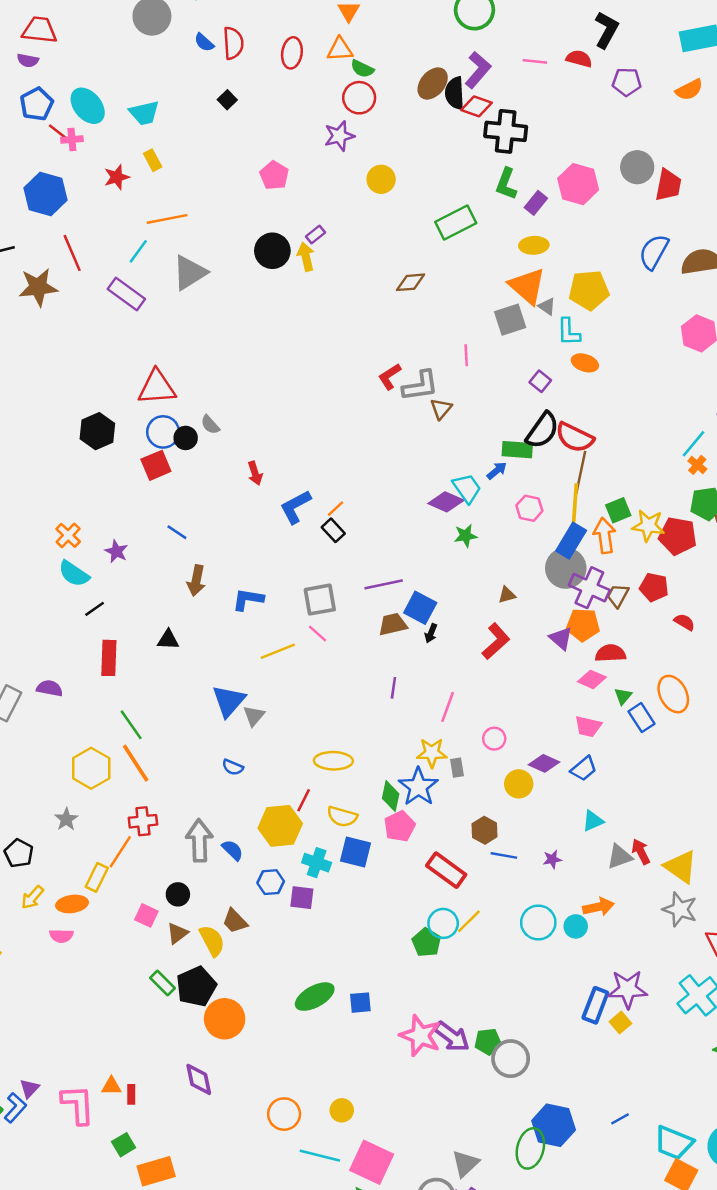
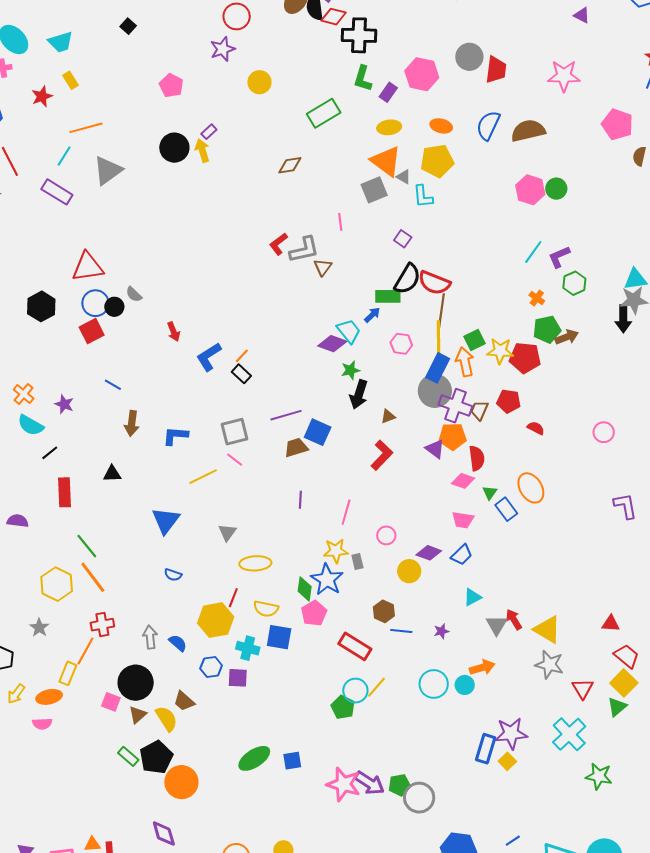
orange ellipse: (585, 363) -> (441, 126), moved
cyan line: (693, 444) -> (533, 252), moved
black arrow: (431, 633) -> (359, 394), moved, size x1.8
red semicircle: (610, 653) -> (477, 458), turned 90
gray triangle: (254, 716) -> (227, 532), moved
gray arrow: (199, 841) -> (150, 637), size x0.7
gray triangle: (620, 857) -> (497, 625), turned -35
black circle: (178, 894) -> (136, 683), size x1.8

